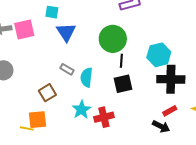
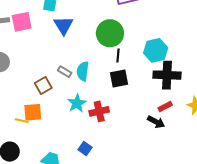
gray rectangle: (67, 69) -> (65, 72), moved

